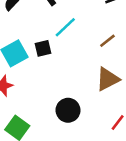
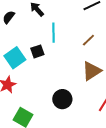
cyan line: (65, 27) -> (53, 33), turned -42

